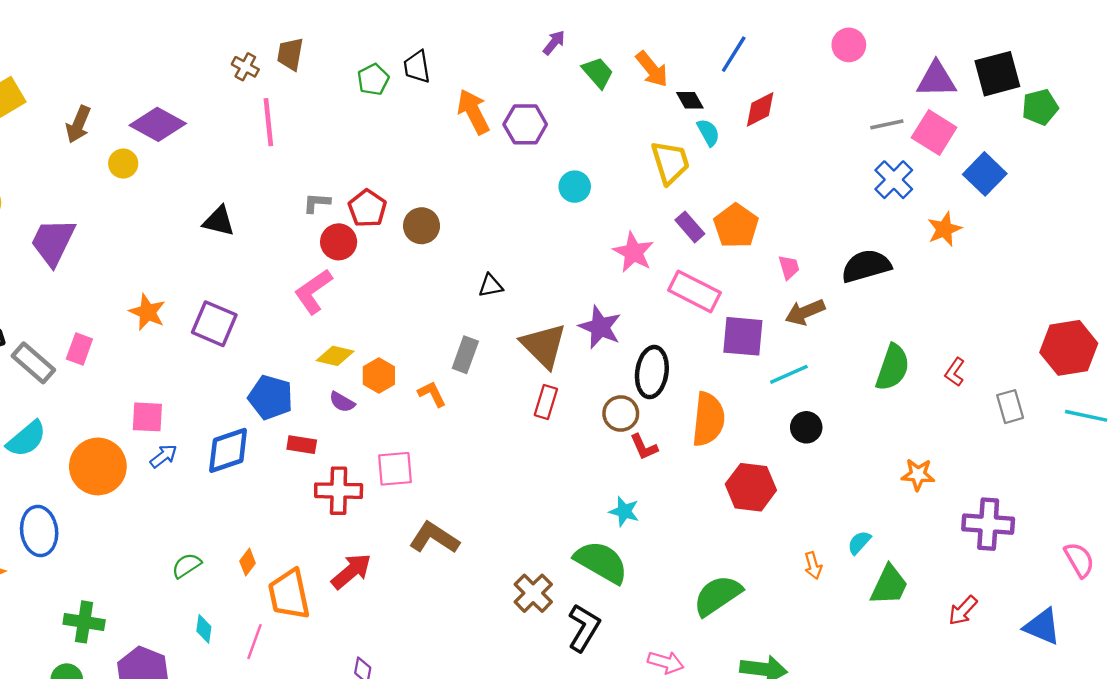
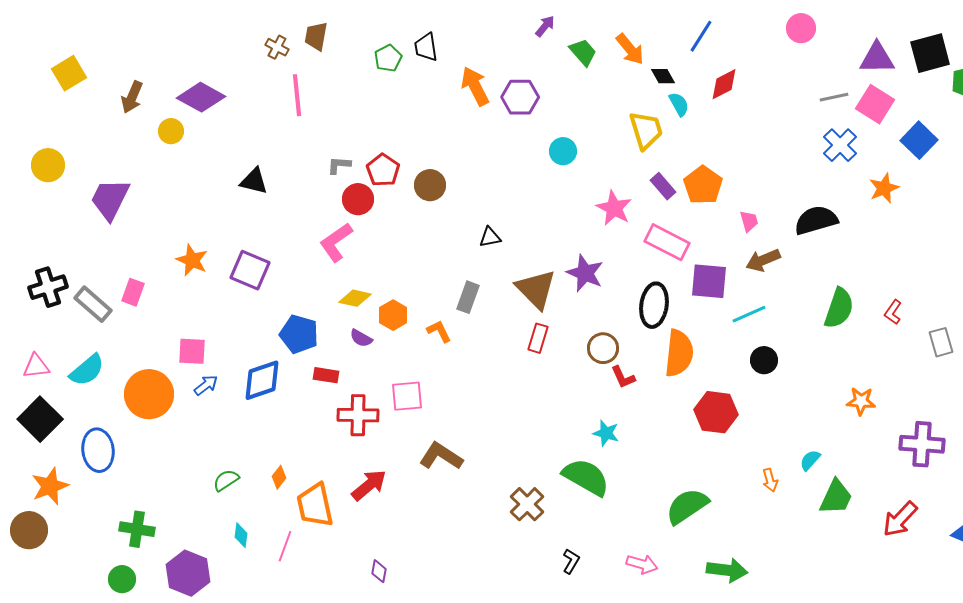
black ellipse: (652, 372) -> (654, 305), moved
red arrow: (963, 610) -> (900, 519), size x1.4
black L-shape: (584, 628) -> (571, 561), moved, size x0.6

